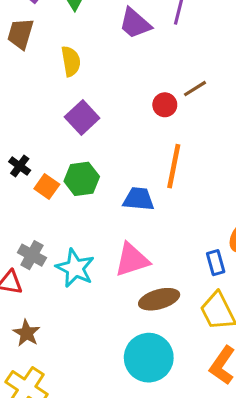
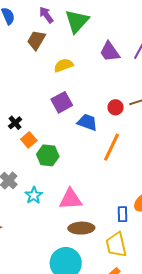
yellow semicircle: (71, 61) -> (64, 65), turned -114
green hexagon: (82, 179) -> (48, 155), moved
blue trapezoid: (139, 199) -> (87, 122), moved
cyan star: (75, 268) -> (34, 195), size x0.7

